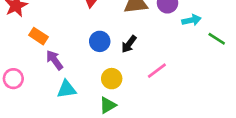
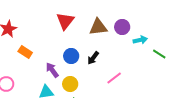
purple arrow: (55, 60) -> (52, 70), moved
yellow circle: (112, 79) -> (70, 84), moved

